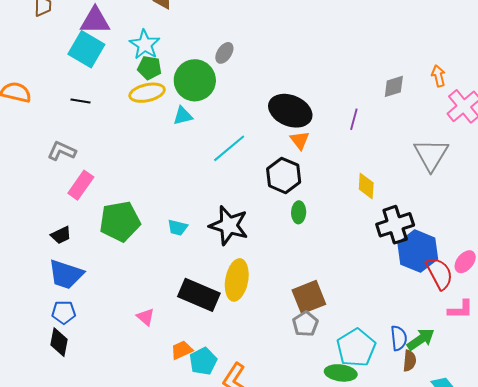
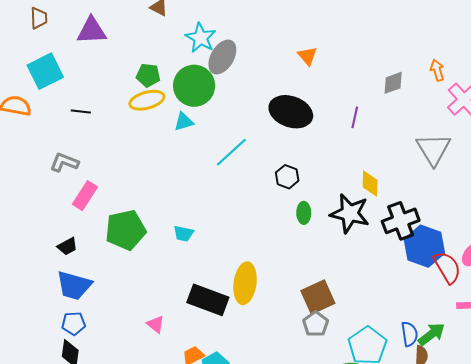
cyan star: (145, 44) -> (201, 38), moved
cyan square: (86, 49) -> (45, 71), moved, turned 36
gray ellipse: (224, 53) -> (222, 57), size x1.6
orange triangle: (300, 140) -> (307, 56), moved
black hexagon: (284, 175) -> (287, 177), size x0.7
black star: (229, 225) -> (350, 213), moved

